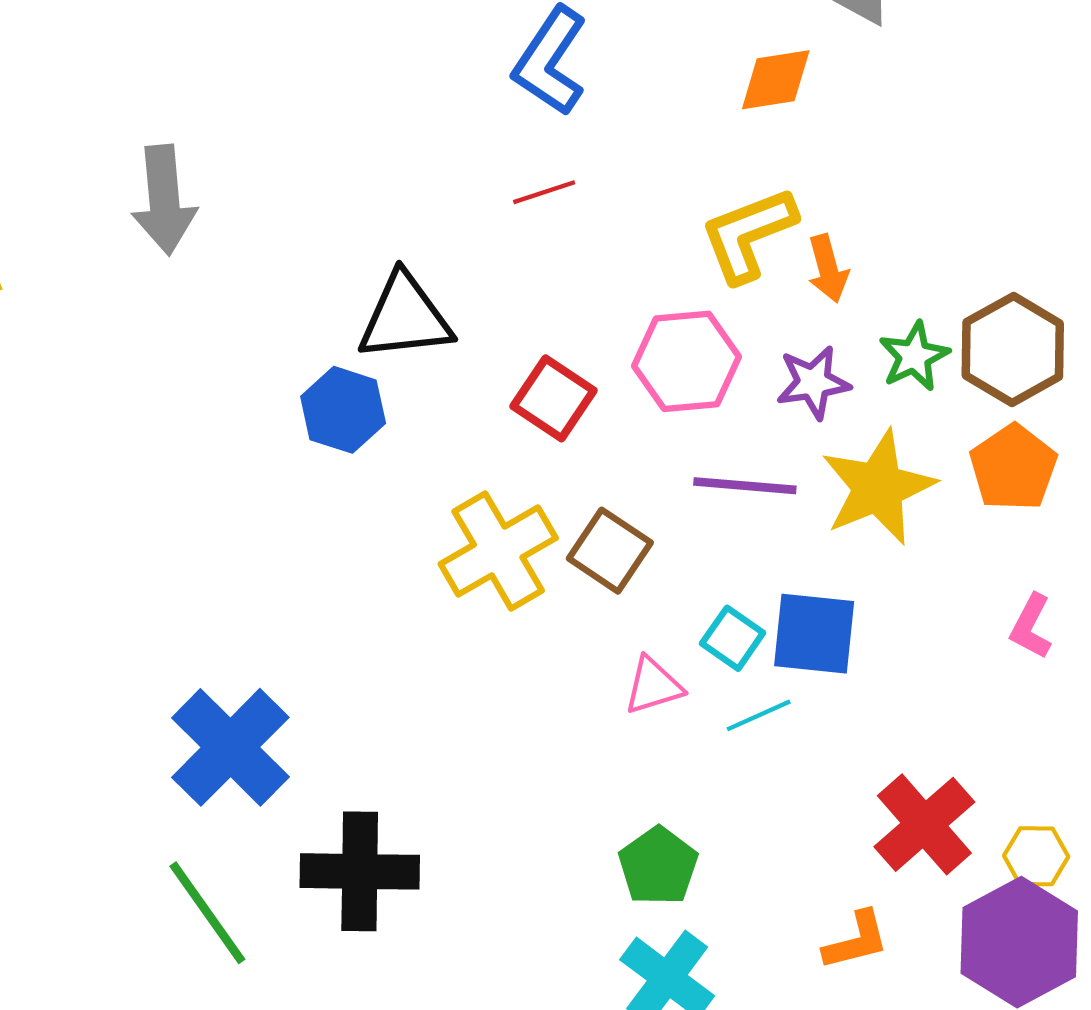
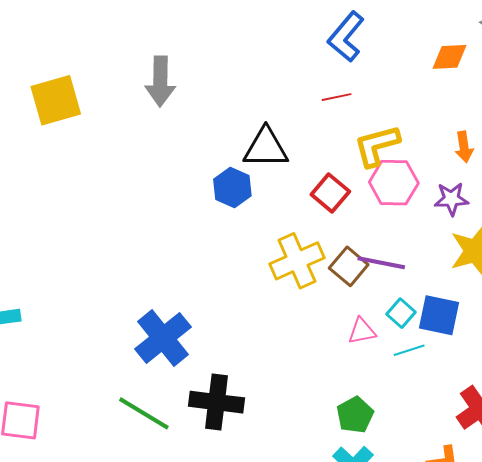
yellow L-shape: (748, 234) -> (377, 146), moved
purple line: (745, 486) -> (381, 263), moved
green line: (207, 913) -> (144, 413), turned -30

